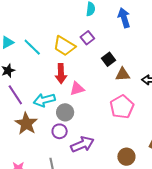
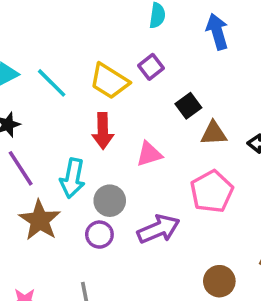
pink triangle: (77, 89) -> (149, 154), moved
cyan arrow: (44, 100) -> (72, 178), turned -65
purple arrow: (82, 144) -> (159, 229), moved

